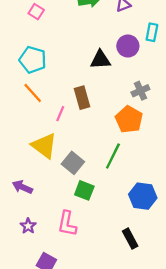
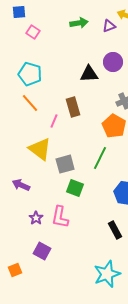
gray square: (73, 163) -> (65, 164), turned 36
purple star: (28, 226) -> (36, 218), moved

